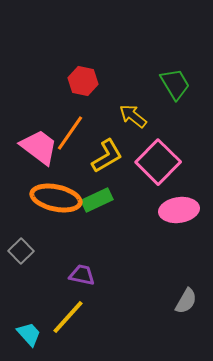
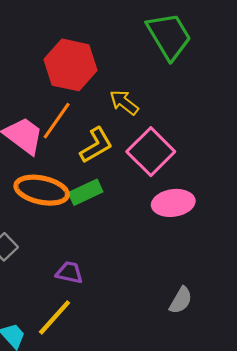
red hexagon: (83, 81) -> (71, 65), size x1.6
green trapezoid: (175, 84) -> (169, 36), moved, size x1.4

